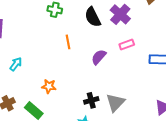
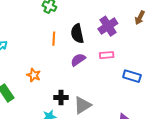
black semicircle: (93, 17) -> (77, 34), moved
orange star: (49, 86) -> (34, 75), moved

